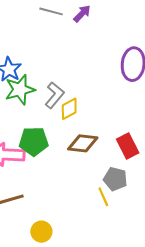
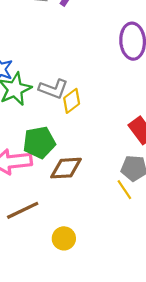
gray L-shape: (55, 95) -> (53, 89), turned 80
brown diamond: (83, 143) -> (66, 168), moved

